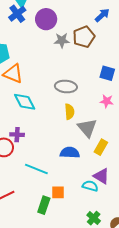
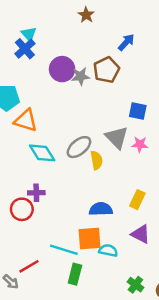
purple circle: (46, 19) -> (62, 69), moved
gray ellipse: (66, 87) -> (79, 147), moved, turned -40
gray triangle: (87, 128) -> (117, 137), moved
cyan line: (36, 169) -> (64, 250), moved
cyan semicircle: (90, 186) -> (108, 251), moved
orange square: (58, 192) -> (89, 239), moved, size x1.5

